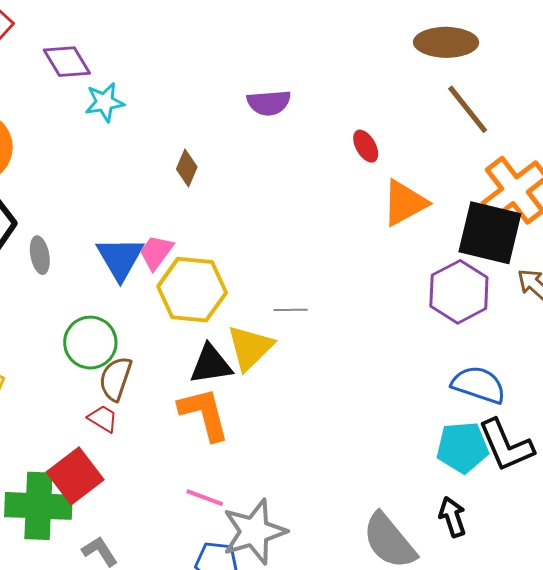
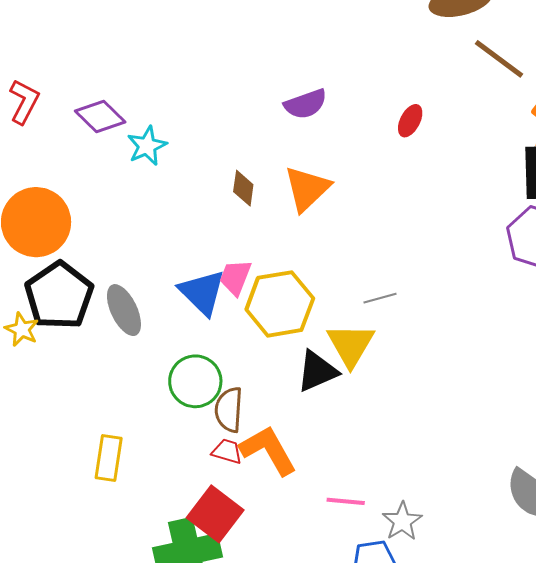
red ellipse: (366, 146) -> (410, 121), turned 72
orange triangle: (405, 203) -> (307, 189), moved
gray ellipse: (40, 255) -> (124, 310), size x1.4
orange L-shape: (204, 414) -> (268, 450), moved
gray star: (254, 532) -> (402, 521), size x0.6

